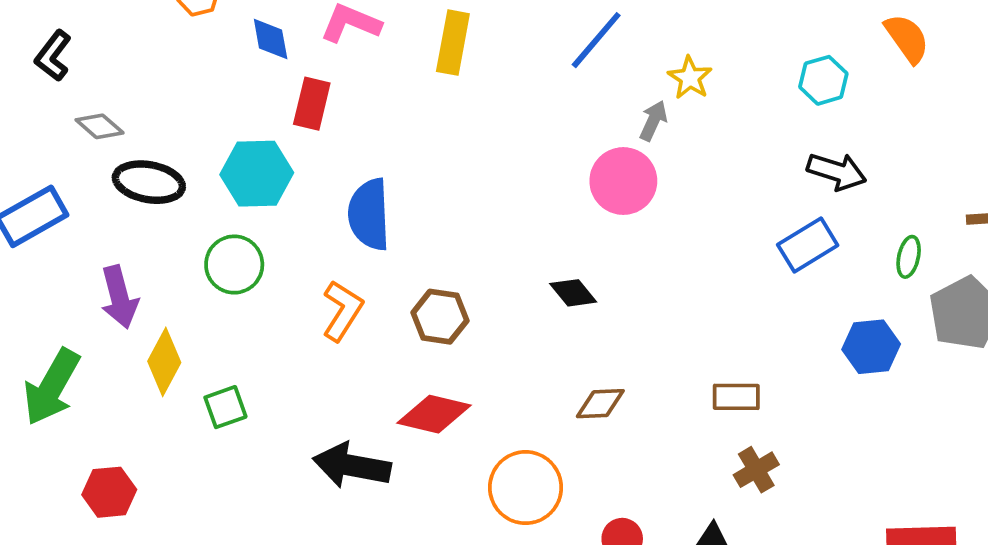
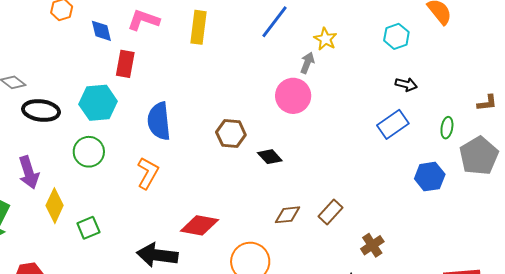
black arrow: (837, 171) -> (406, 84), size x0.7
brown hexagon: (440, 317) -> (231, 133), moved
brown rectangle: (736, 397) -> (330, 212), moved, turned -45

